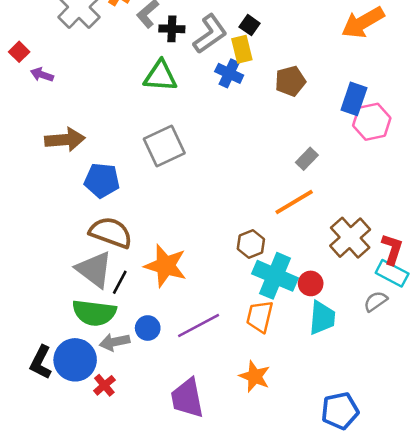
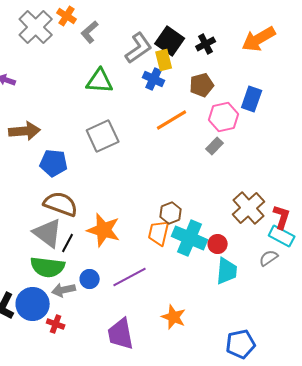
black square: (250, 25) -> (170, 41), size x1.8
black cross: (172, 29) -> (206, 44), moved, turned -30
pink hexagon: (372, 122) -> (224, 117), moved
orange line: (294, 202) -> (172, 120), moved
orange trapezoid: (260, 317) -> (159, 233), moved
red cross: (104, 385) -> (56, 324), turned -30

